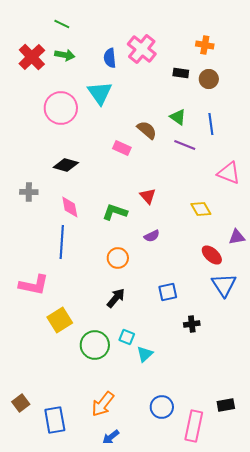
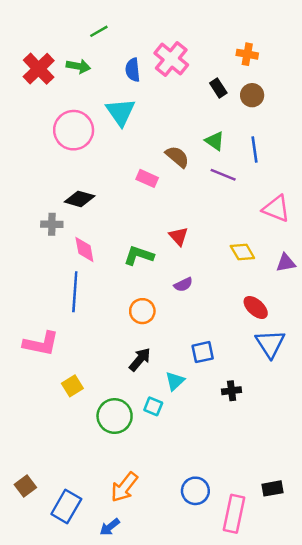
green line: (62, 24) -> (99, 31), moved, turned -56
black rectangle: (181, 73) -> (218, 88), turned 49
gray cross: (29, 192) -> (52, 224), moved
purple triangle: (237, 237) -> (286, 263), moved
yellow square: (60, 320) -> (72, 386), size x0.7
cyan triangle: (145, 354) -> (175, 381), moved
blue rectangle: (55, 420) -> (66, 506), turned 40
blue arrow: (111, 437) -> (110, 527), moved

